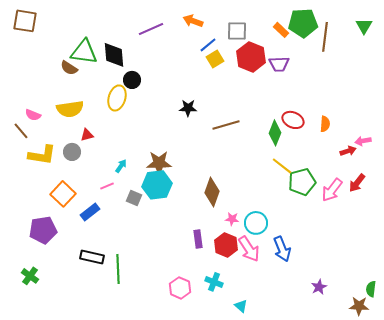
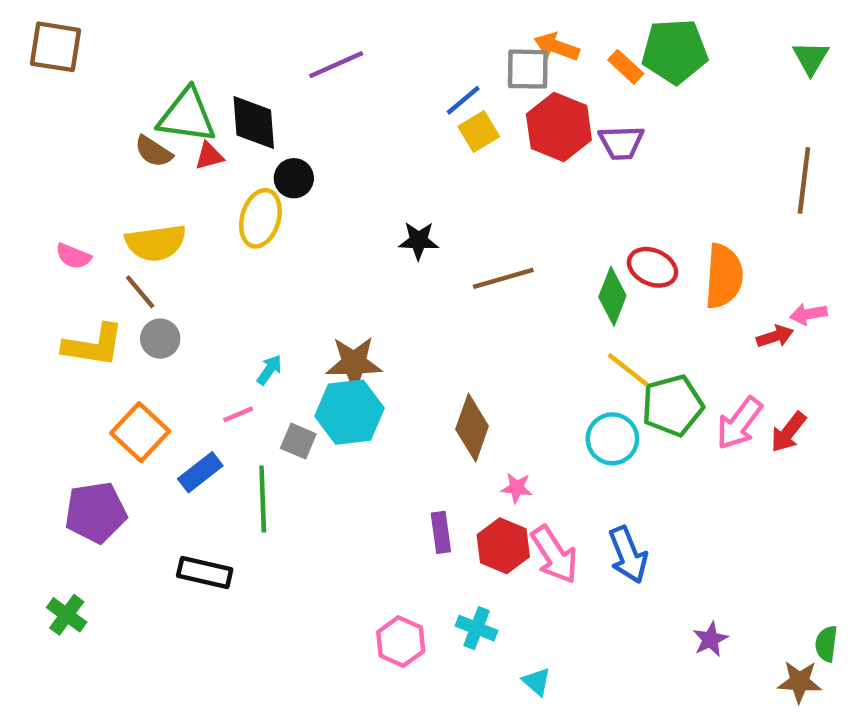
orange arrow: (193, 21) -> (557, 47), moved
brown line: (325, 37) -> (804, 180), moved
orange semicircle: (325, 124) -> (724, 276), size x1.8
brown line: (21, 131) -> (140, 292), moved
red triangle: (87, 135) -> (209, 156), moved
red arrow: (357, 183) -> (788, 432), moved
cyan circle: (256, 223) -> (612, 439), moved
green line: (118, 269) -> (263, 499), moved

